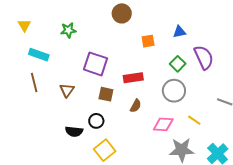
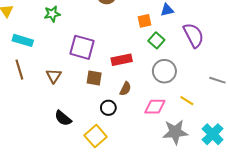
orange square: (148, 41) -> (145, 21), moved
green square: (178, 64) -> (156, 40), moved
black circle: (96, 121) -> (108, 108), moved
black semicircle: (74, 131) -> (63, 118), turned 36

